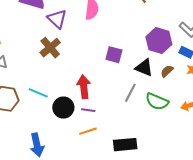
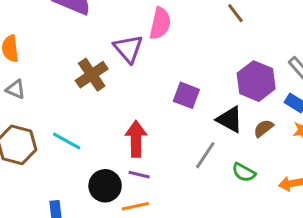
purple triangle: (57, 19) -> (128, 49), moved
green semicircle: (157, 102) -> (244, 172), size x0.7
black circle: (63, 108) -> (105, 186), moved

